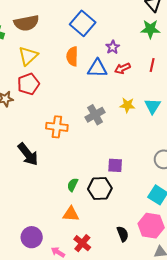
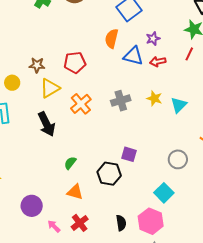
yellow triangle: (28, 56) -> (50, 88), moved
red line: (152, 65) -> (189, 54), moved
red pentagon: (28, 84) -> (75, 63), moved
orange cross: (57, 127) -> (81, 104), turned 30
green semicircle: (73, 185) -> (70, 163), moved

